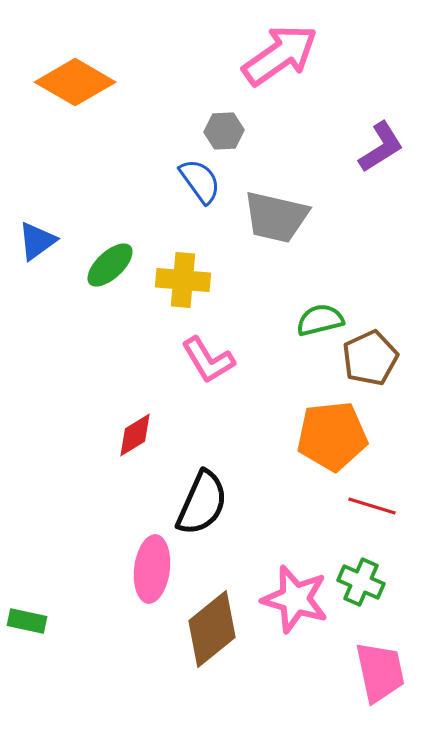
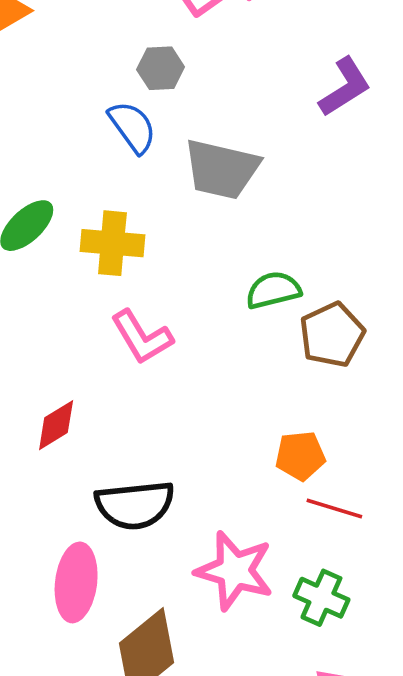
orange pentagon: (332, 436) -> (300, 456), moved, size x0.6
black semicircle: (202, 503) -> (135, 505), turned 60
pink star: (295, 599) -> (235, 571), moved

